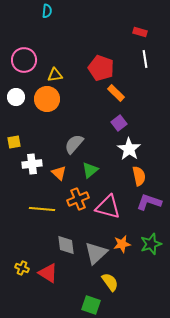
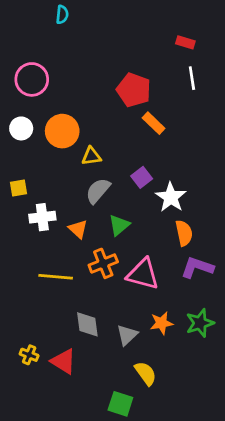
yellow triangle: (55, 75) -> (91, 156), moved
purple square: (119, 123) -> (142, 177), moved
gray triangle: (96, 253) -> (127, 335), size x0.7

